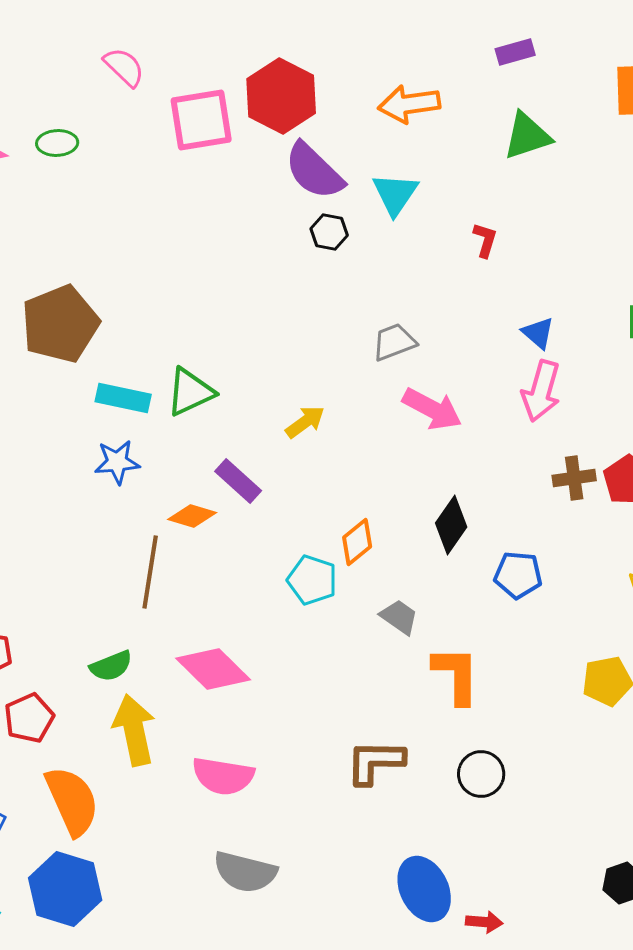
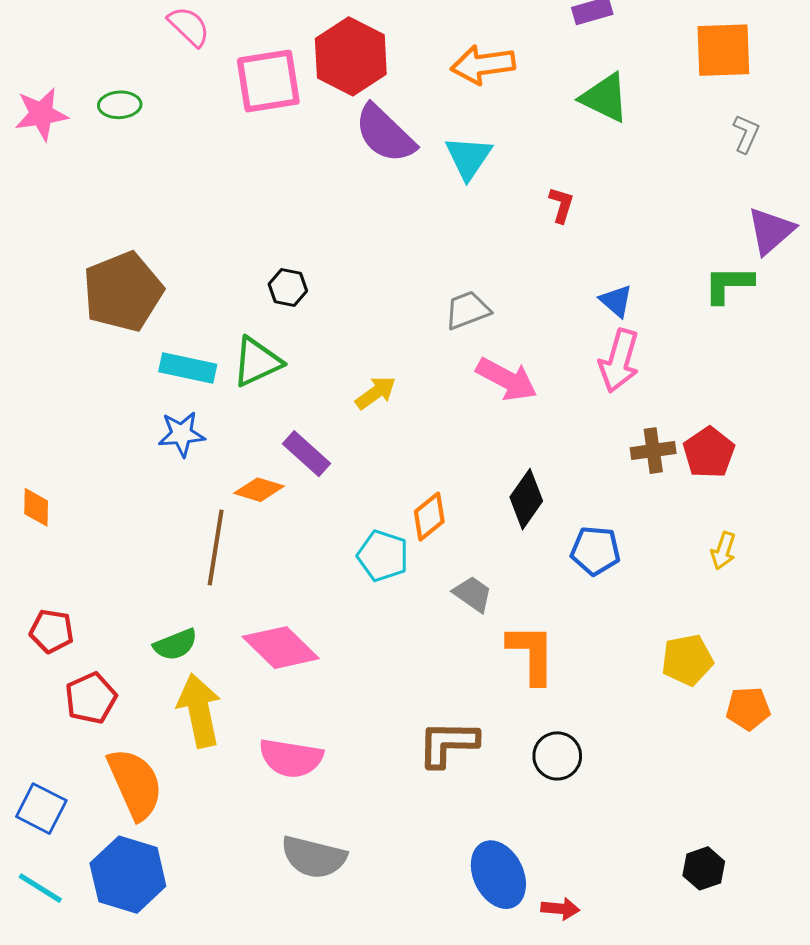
green triangle: (527, 136) -> (605, 98), turned 44
black hexagon: (329, 232) -> (288, 287), moved

